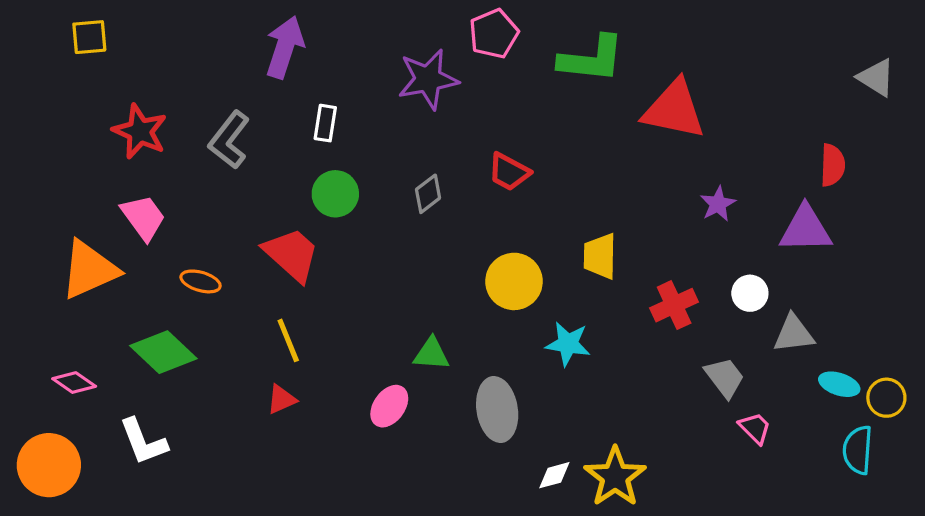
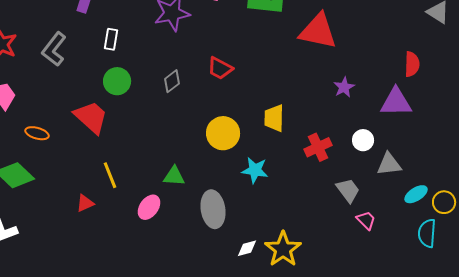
yellow line: (288, 340) -> (110, 175), moved
cyan ellipse: (839, 384) -> (416, 194), turned -50

